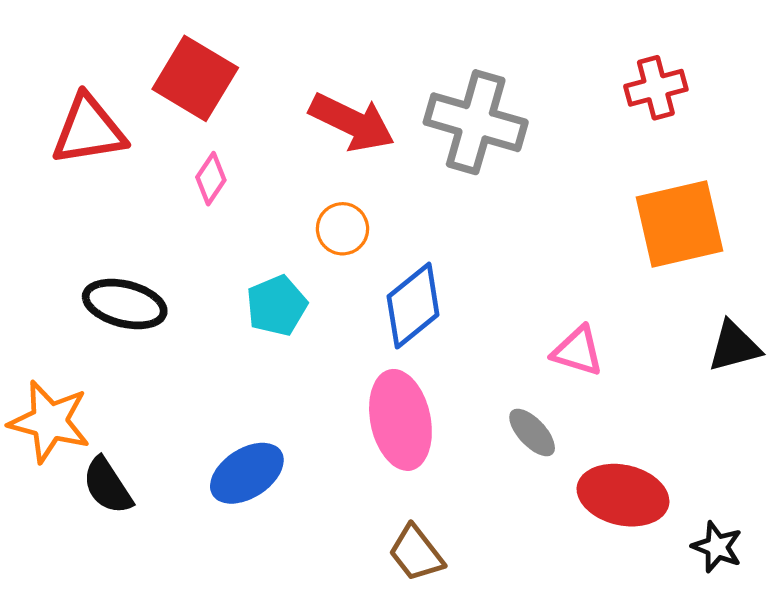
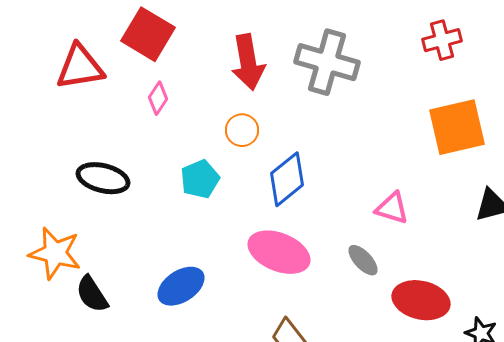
red arrow: (352, 122) -> (248, 62), turned 54
pink ellipse: (400, 420) -> (279, 252), turned -56

